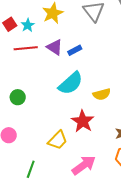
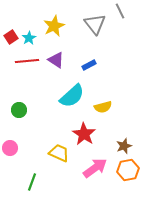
blue rectangle: (75, 50) -> (89, 65), moved
yellow trapezoid: (58, 140) -> (59, 153), turned -110
pink arrow: (84, 165) -> (95, 168), moved

